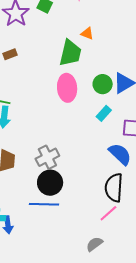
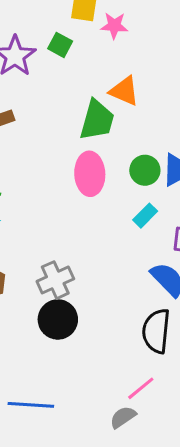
orange triangle: (87, 33) -> (124, 91), size x1.5
blue line: (44, 204) -> (31, 405), moved
pink line: (108, 213) -> (141, 388), moved

